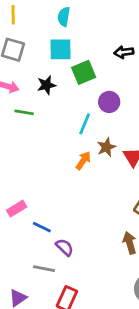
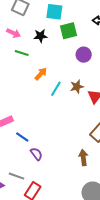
cyan line: (85, 124) -> (56, 89), moved
orange arrow: (83, 161) -> (41, 74), moved
gray line: (44, 269) -> (16, 176), moved

